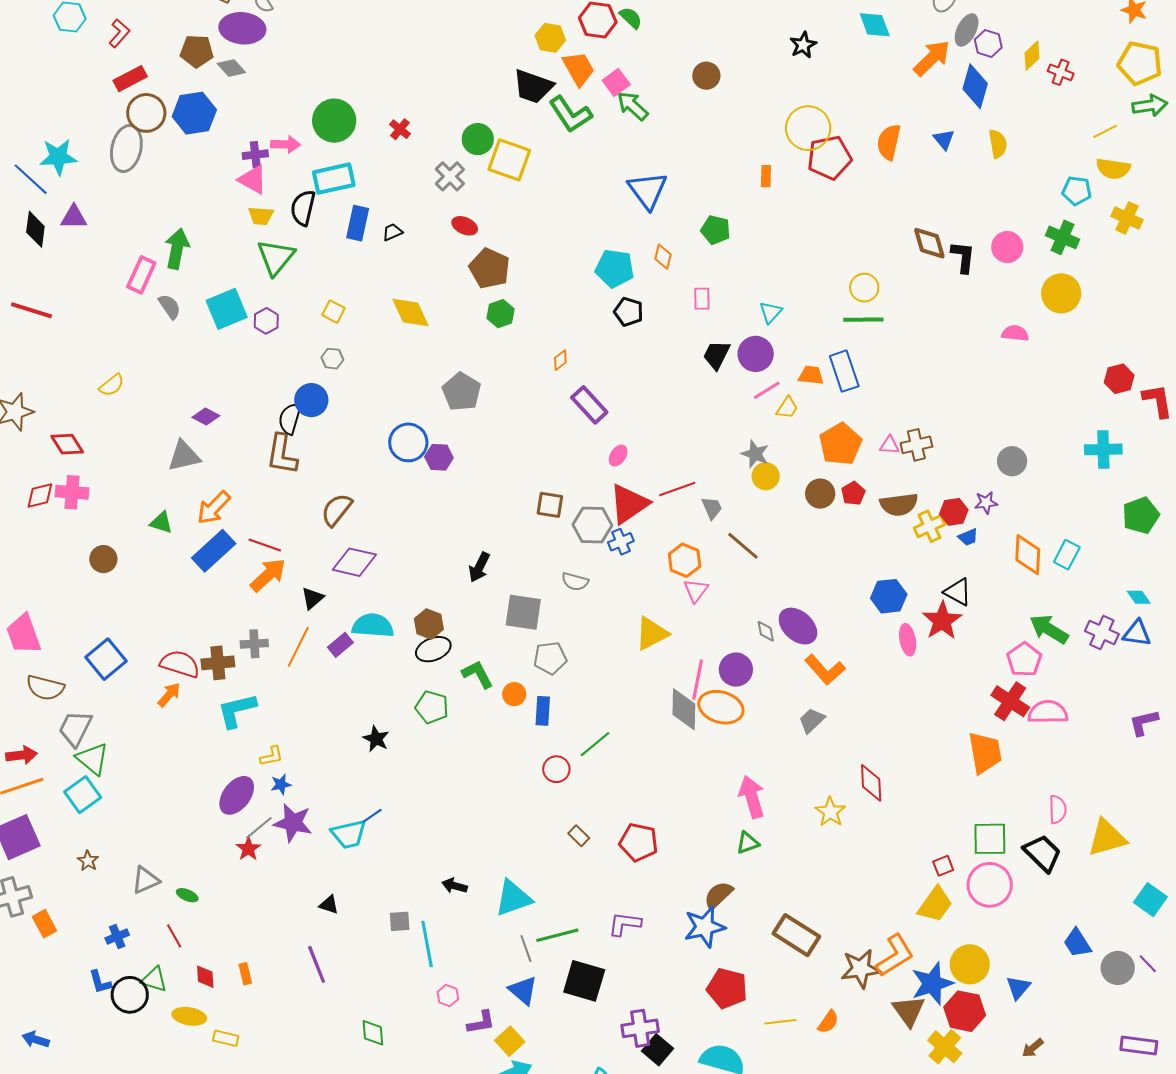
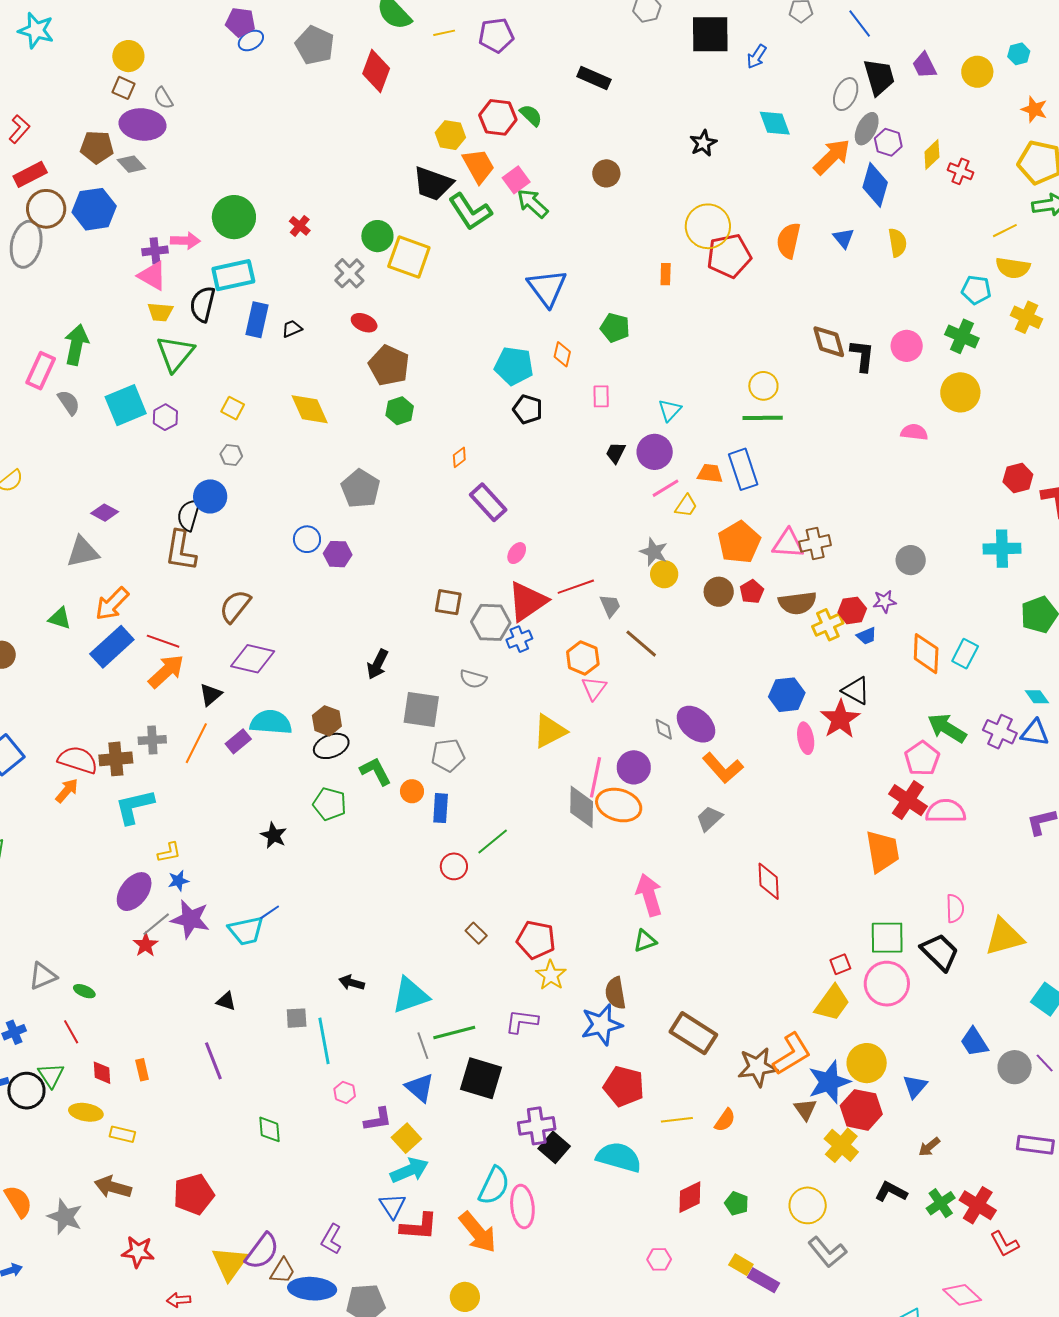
black trapezoid: (717, 355) -> (616, 453), size x0.7
blue circle: (408, 442) -> (307, 539), size x0.7
pink triangle: (889, 445) -> (788, 544), size x1.6
yellow star: (830, 812) -> (551, 975), moved
brown semicircle: (718, 895) -> (615, 993), turned -56
green triangle: (154, 979) -> (51, 1075), turned 40
brown triangle: (909, 1011) -> (805, 1109), size x0.7

